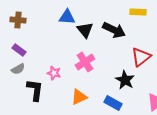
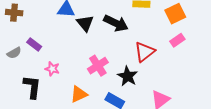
purple rectangle: (19, 50) -> (34, 44), moved
pink cross: (85, 62) -> (98, 66), moved
gray semicircle: (18, 69) -> (14, 53), moved

